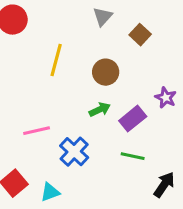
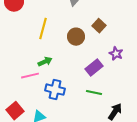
brown square: (140, 35) -> (99, 26), moved
green arrow: (100, 110) -> (45, 62), moved
blue cross: (74, 152) -> (55, 90), turned -30

